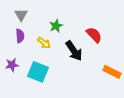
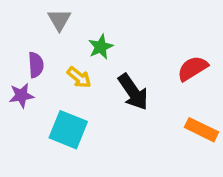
gray triangle: (21, 15) -> (59, 20), moved
red semicircle: (94, 35) -> (193, 68), moved, turned -78
purple star: (12, 65) -> (21, 95), moved

